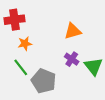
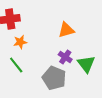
gray pentagon: (44, 81) -> (54, 78), moved

